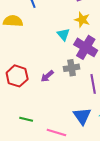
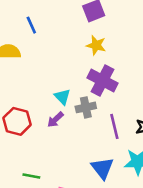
cyan triangle: (63, 34) -> (62, 97), moved

